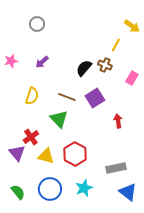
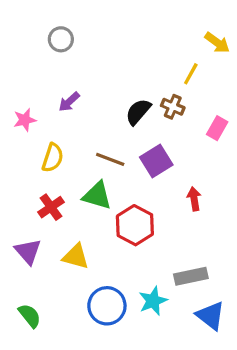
pink star: (11, 61) -> (25, 120), moved
green triangle: (59, 119) -> (97, 196), turned -30
red cross: (31, 137) -> (51, 207), moved
red hexagon: (75, 154) -> (135, 225), moved
cyan star: (84, 188) -> (153, 301), moved
blue circle: (50, 189) -> (107, 306), moved

